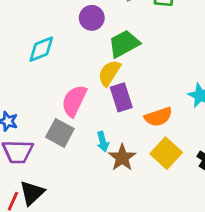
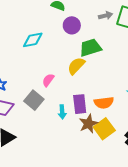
purple rectangle: (121, 97) -> (80, 104), moved
pink semicircle: (74, 101) -> (48, 80), size x0.6
brown star: (122, 158) -> (88, 124), moved

